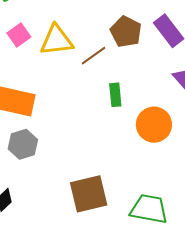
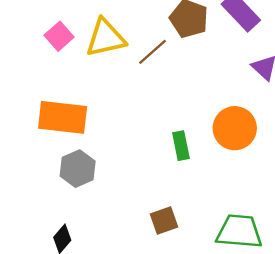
green rectangle: (115, 95) -> (181, 146), moved
brown square: (89, 194) -> (164, 221), size x0.6

